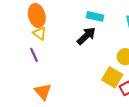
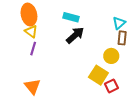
cyan rectangle: (95, 16) -> (71, 17), moved
purple line: (34, 55) -> (33, 49), moved, turned 40

